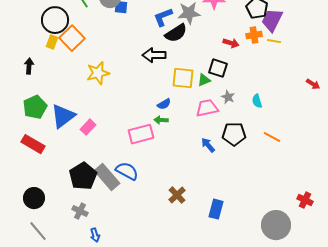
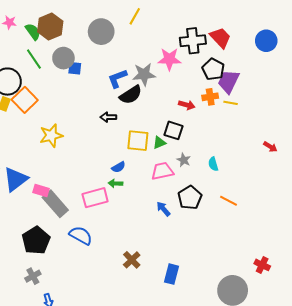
black arrow: (154, 55) -> (108, 117), size x0.7
pink rectangle: (88, 127) -> (41, 191), turned 63
black pentagon: (234, 134) -> (190, 198), turned -30
gray rectangle: (107, 177) -> (55, 204), moved
gray cross: (80, 211) -> (33, 276), turned 35

